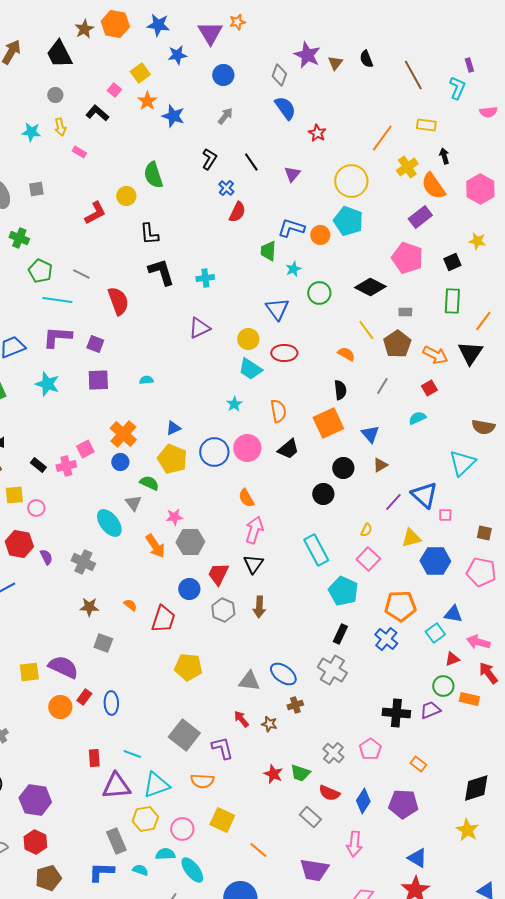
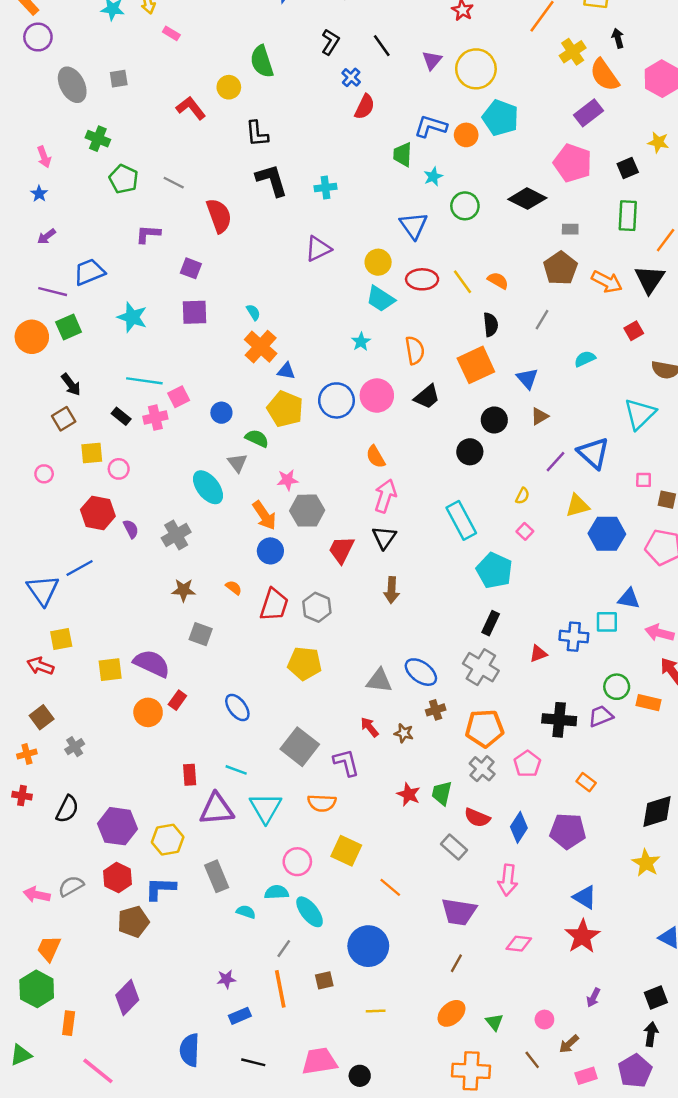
yellow circle: (351, 181) -> (476, 69), moved
red L-shape: (95, 213) -> (191, 108), turned -100
cyan line: (57, 300) -> (144, 381), moved
yellow line: (366, 330) -> (462, 282), moved
purple L-shape: (57, 337) -> (148, 234), moved, size x0.7
cyan semicircle: (146, 380) -> (253, 312), turned 64
red square: (429, 388) -> (634, 331), moved
blue triangle: (173, 428) -> (286, 371), turned 35
orange cross: (123, 434) -> (261, 347), moved
pink square: (445, 515) -> (644, 480), moved
pink square: (368, 559) -> (525, 531), size x0.6
gray cross: (83, 562) -> (176, 535), turned 35
blue circle: (189, 589) -> (270, 551), moved
orange pentagon: (400, 606) -> (485, 728), moved
gray hexagon: (223, 610) -> (317, 607), moved
cyan square: (435, 633) -> (607, 622), turned 36
blue cross: (386, 639) -> (574, 637), moved, turned -35
red triangle: (452, 659) -> (538, 654), moved
blue ellipse: (111, 703) -> (237, 708), moved, turned -35
green trapezoid: (300, 773) -> (442, 793), turned 85
cyan triangle: (156, 785) -> (266, 808), turned -40
yellow hexagon: (145, 819) -> (168, 840), moved
blue L-shape: (101, 872) -> (160, 889), moved

